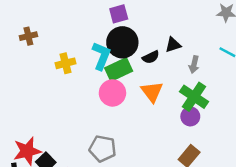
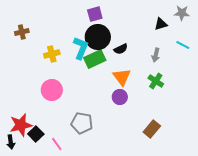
black triangle: (173, 45) -> (161, 24), moved
pink circle: (112, 93) -> (52, 90), moved
green cross: (194, 97) -> (156, 81), size x0.7
purple circle: (190, 116) -> (120, 97), moved

